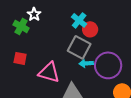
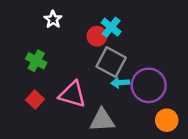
green cross: (21, 26) -> (36, 61), moved
red circle: (90, 29) -> (97, 36), moved
red square: (20, 58) -> (35, 100), moved, turned 32

